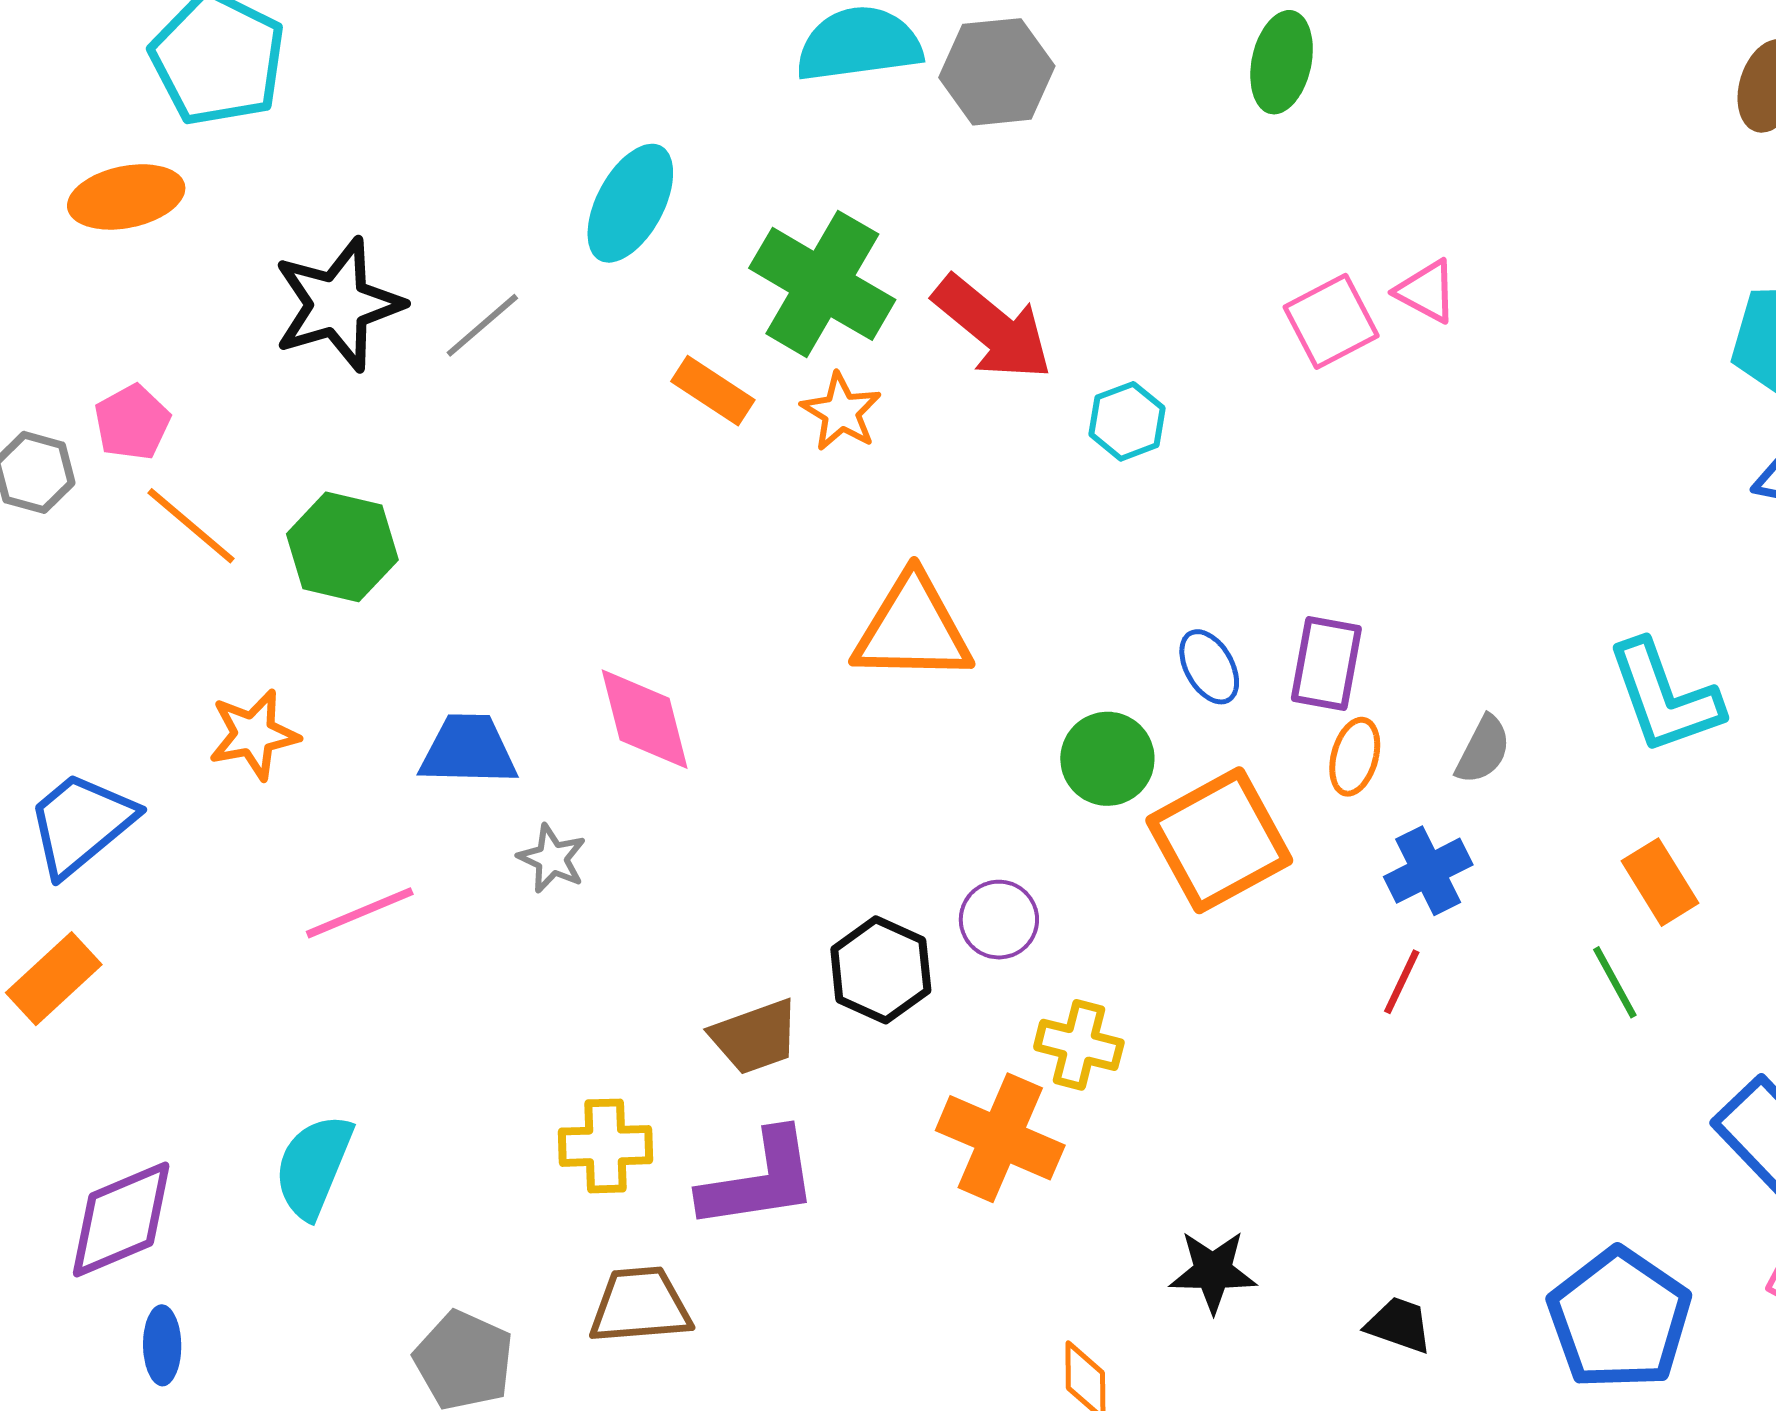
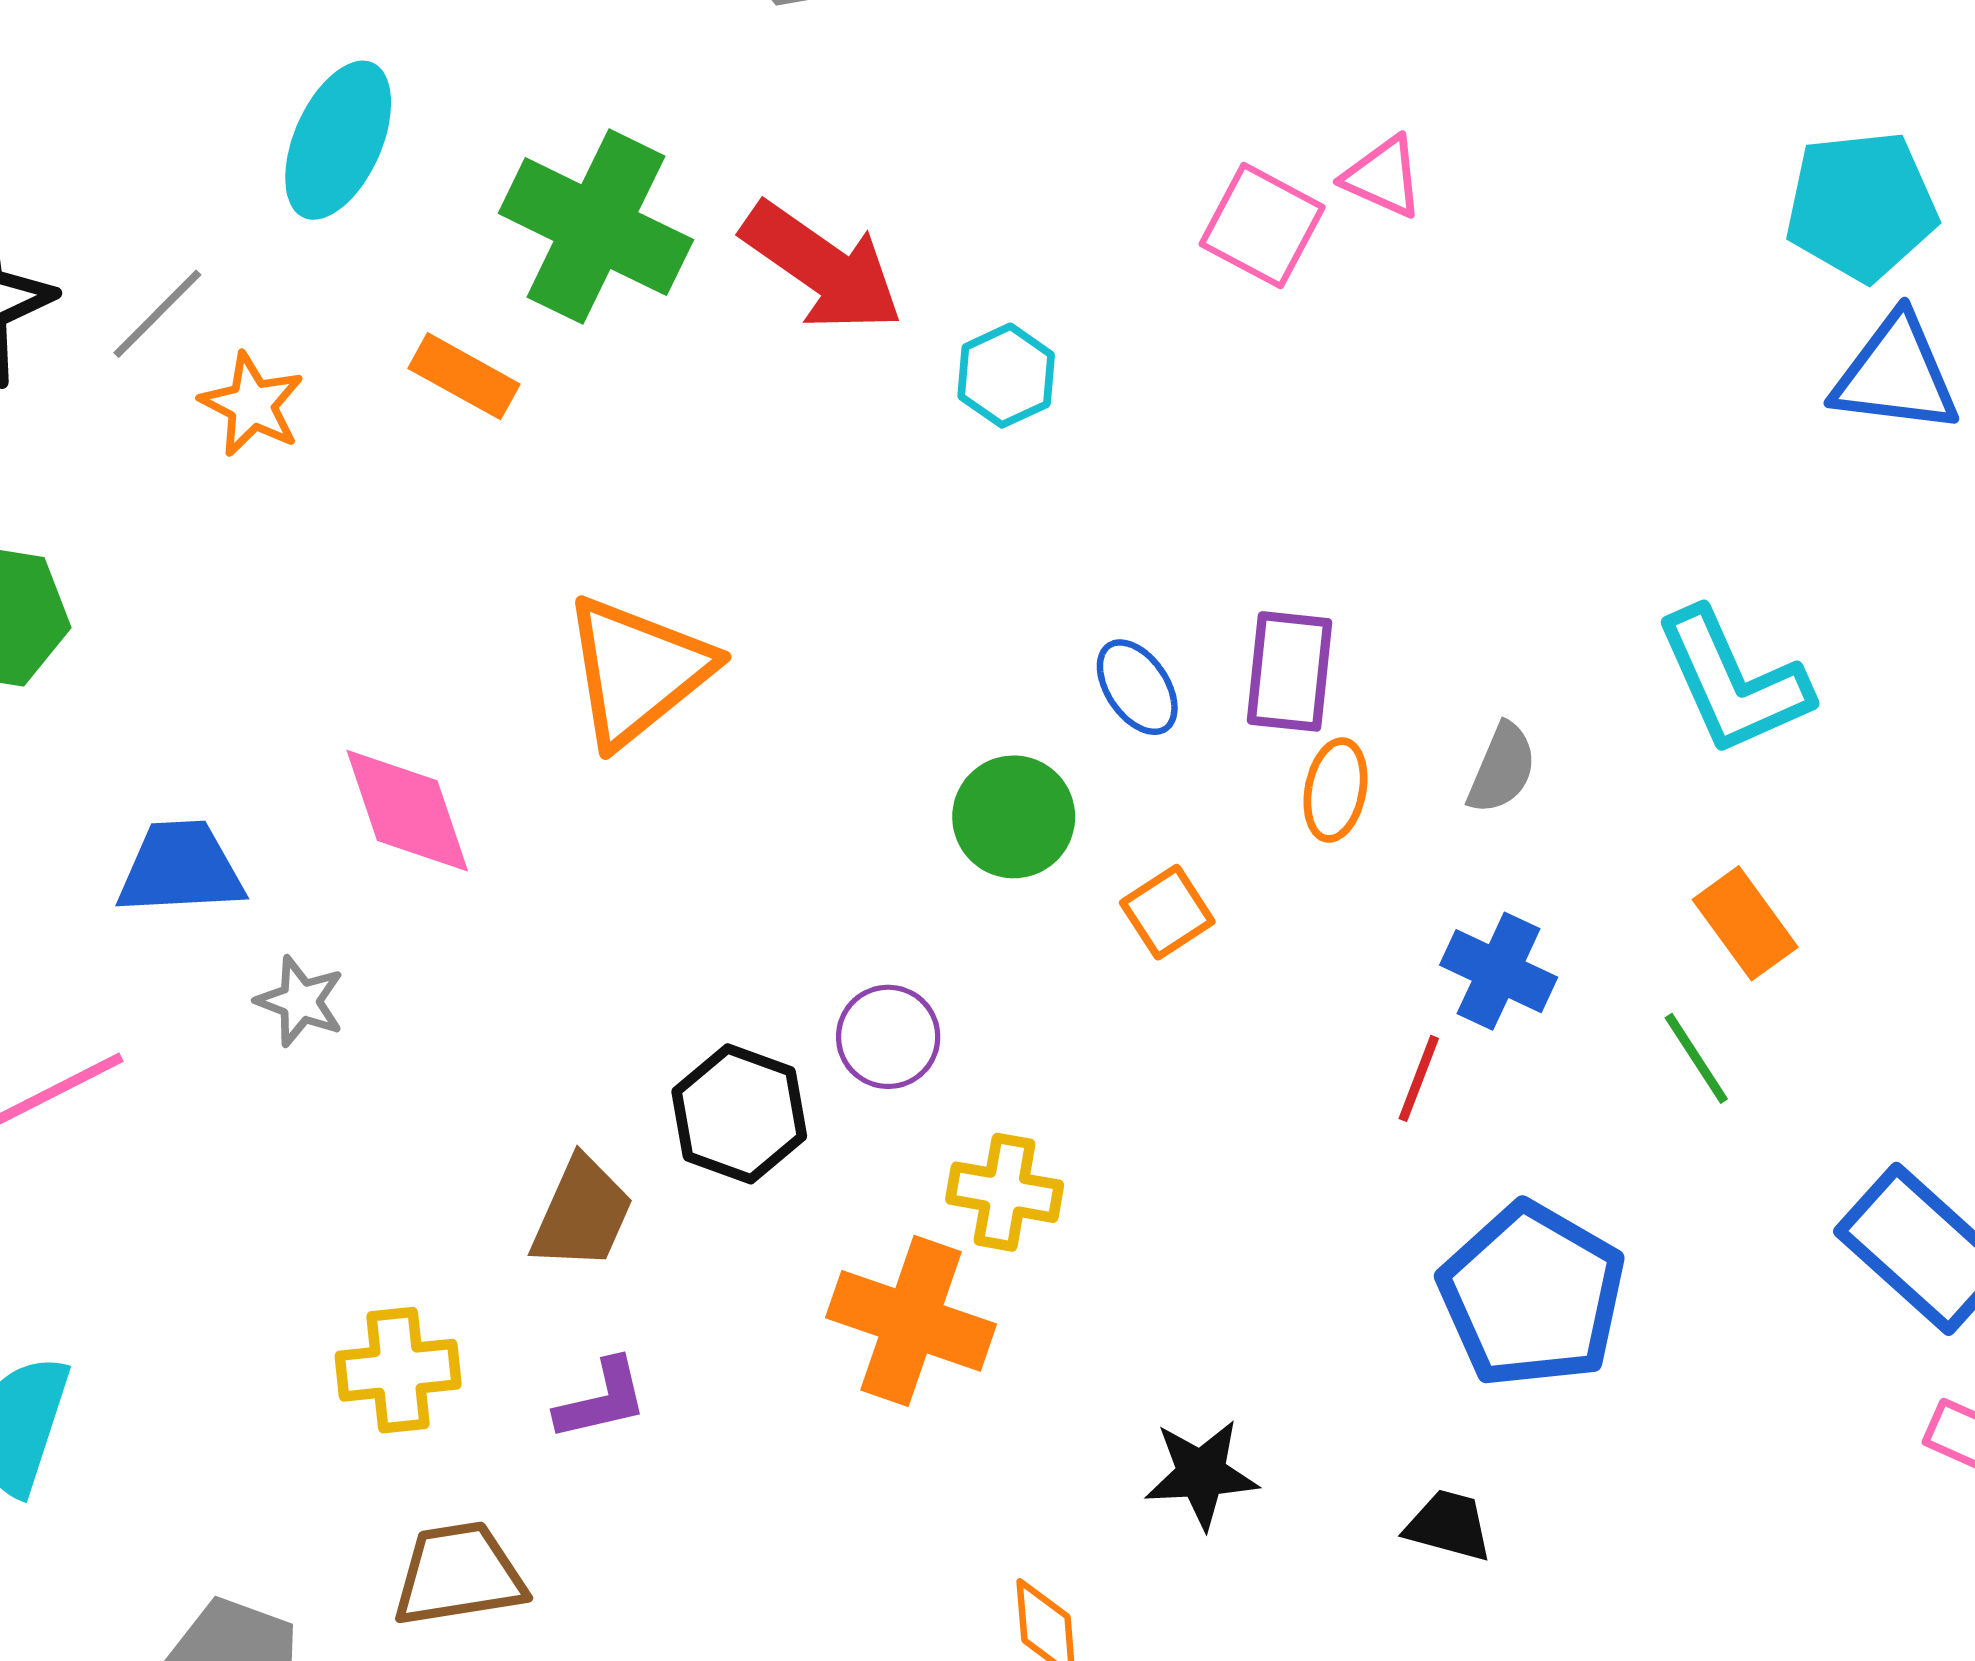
pink square: (1331, 321) -> (1262, 226), turned -30
orange star: (841, 412) -> (252, 405), moved
orange triangle: (912, 629) -> (638, 671), moved, turned -36
orange square: (1219, 840) -> (1167, 912), size x0.5
blue cross: (1428, 871) -> (1499, 971), moved, turned -34
brown trapezoid: (755, 1037) -> (582, 1213), turned -42
purple L-shape: (759, 1180) -> (602, 1400), size x0.6
blue pentagon: (1619, 1319) -> (1532, 1295), moved

